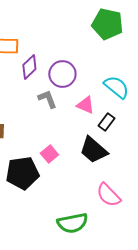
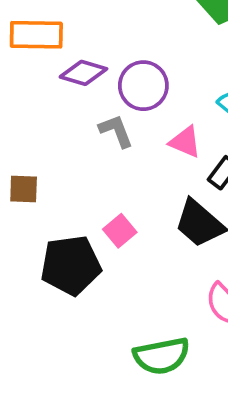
purple diamond: (29, 67) -> (83, 73), turned 60

